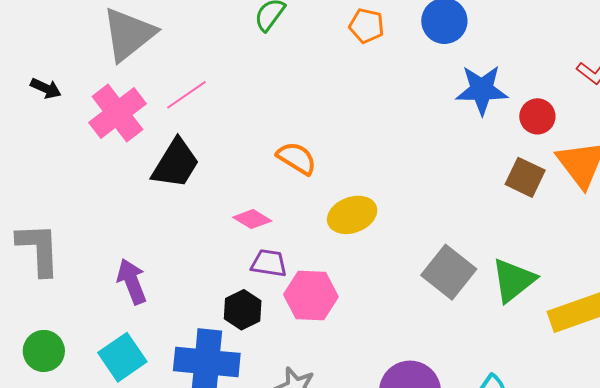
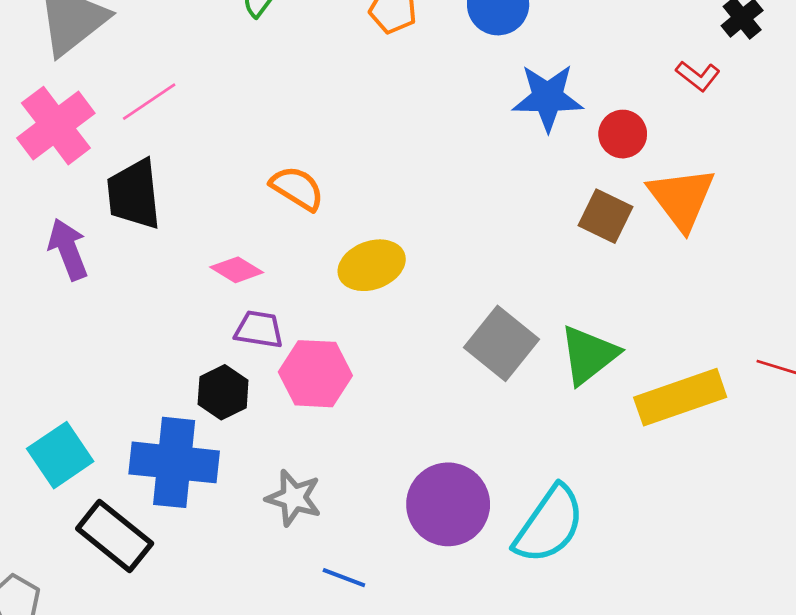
black trapezoid: (176, 164) -> (134, 194), turned 142
purple arrow: (132, 281) -> (68, 249), moved

